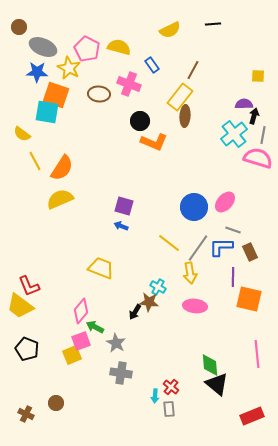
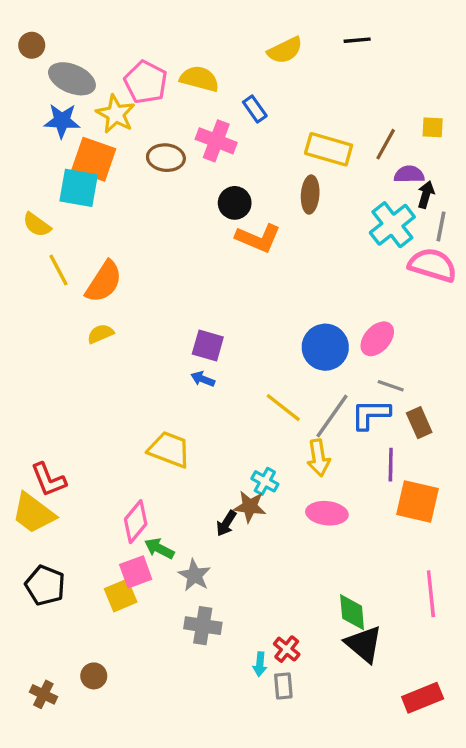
brown line: (193, 70) -> (386, 144), moved
yellow rectangle: (180, 97) -> (329, 149), moved, turned 68
yellow semicircle: (60, 199) -> (100, 334), size x0.6

